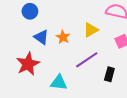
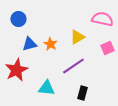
blue triangle: (41, 37) -> (29, 44), turned -49
black rectangle: (109, 74) -> (82, 93), moved

